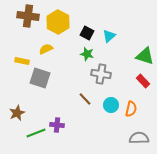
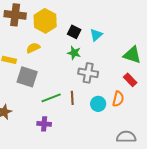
brown line: (85, 99) -> (72, 98), turned 40
orange semicircle: (131, 109) -> (118, 99), moved
green line: (36, 133) -> (51, 98), moved

